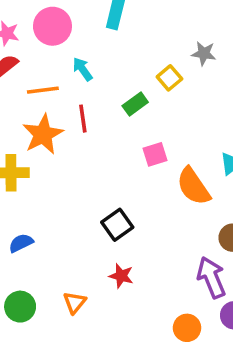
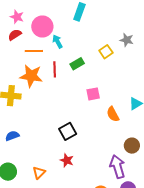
pink circle: (52, 26) -> (42, 26), moved
green rectangle: (135, 104) -> (77, 64), moved
orange star: (43, 134) -> (31, 76), turned 30
orange semicircle: (193, 186) -> (113, 114), size x0.7

